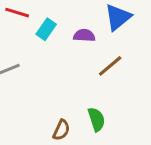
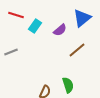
purple semicircle: (84, 35) -> (60, 30), turned 136

